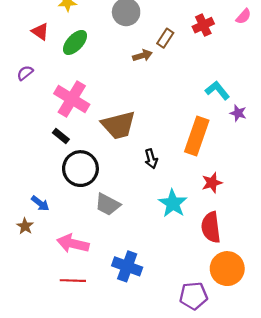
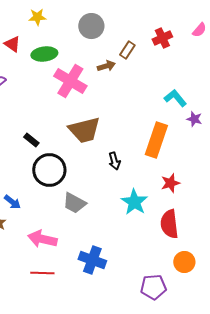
green ellipse: (75, 42) -> (44, 54), turned 40
pink cross: (72, 99) -> (70, 81), moved
orange circle: (227, 269) -> (184, 262), size x0.7

